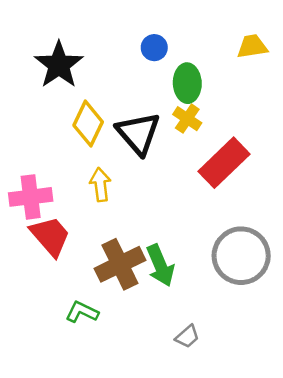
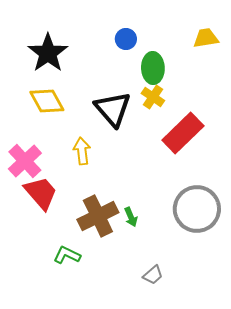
yellow diamond: (88, 124) -> (47, 101), moved, turned -54
pink cross: (31, 197) -> (25, 161), turned -36
green arrow: (160, 266) -> (131, 217), size x0.6

